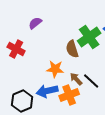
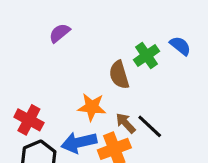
green cross: (89, 37) -> (147, 55), size x0.7
red cross: (16, 49) -> (29, 120), moved

